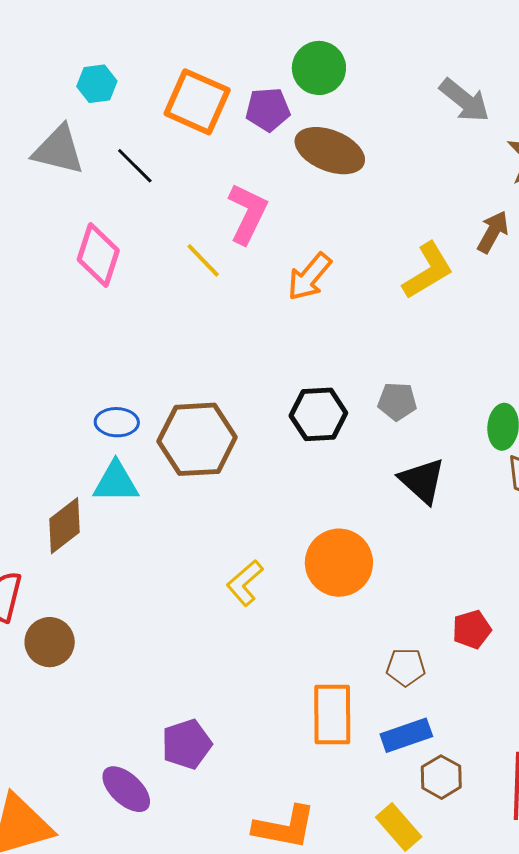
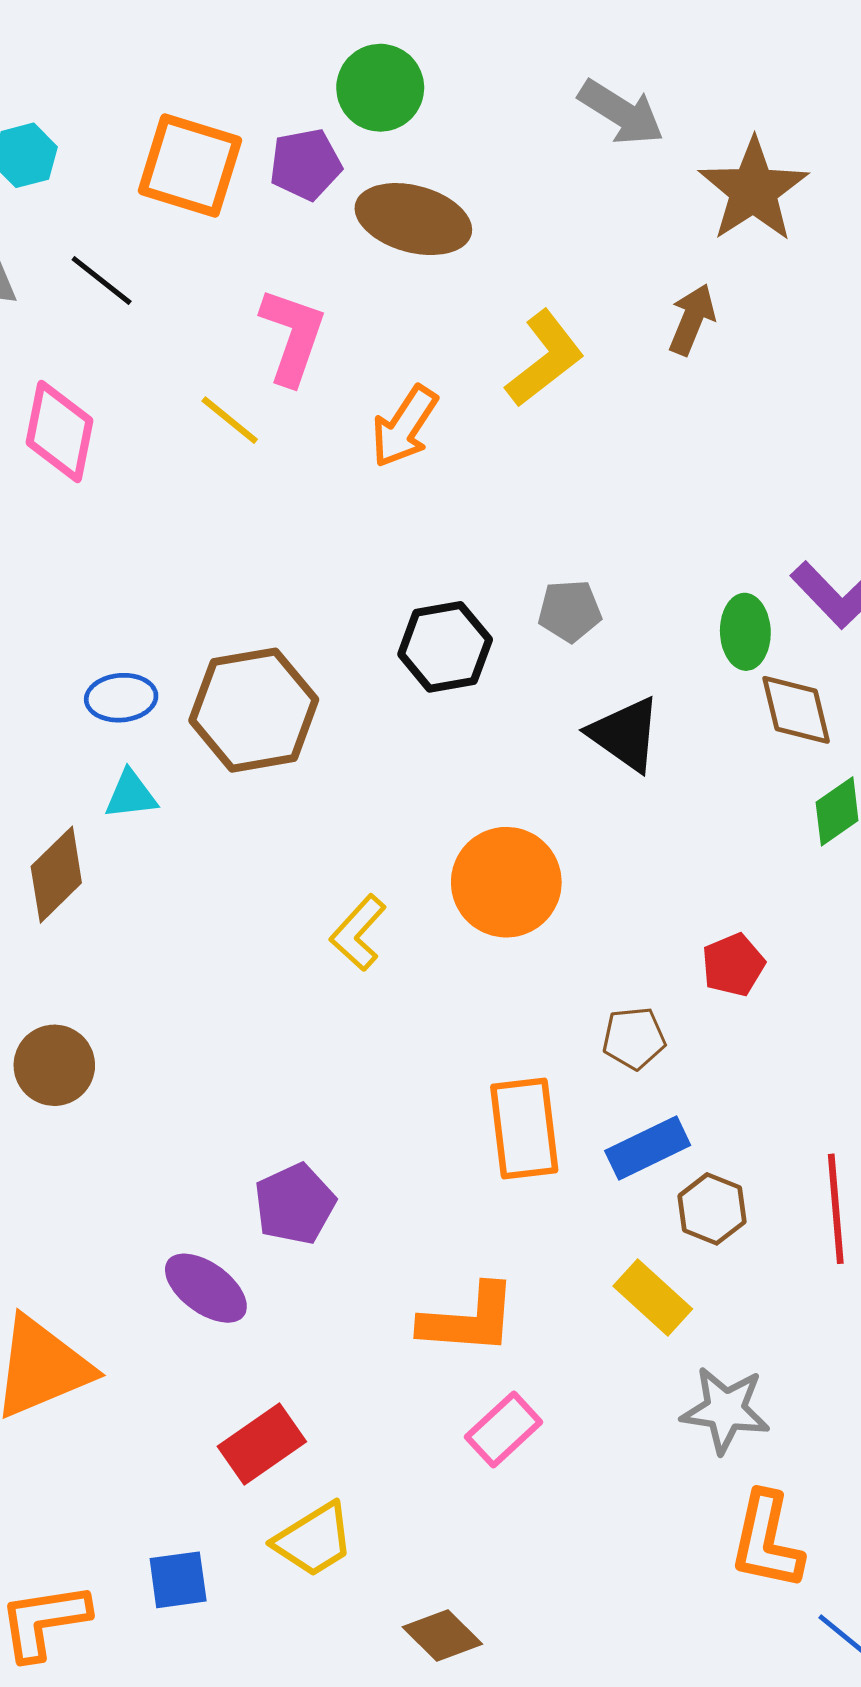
yellow L-shape: (428, 271) -> (545, 359), moved
cyan triangle: (116, 482) -> (131, 795), size x0.7

